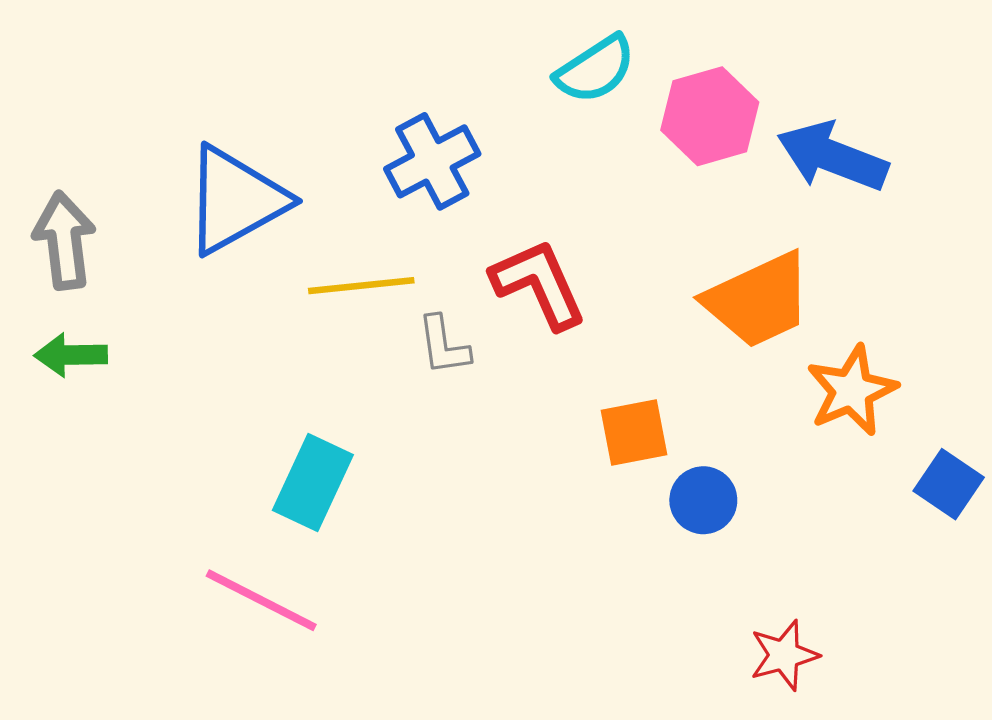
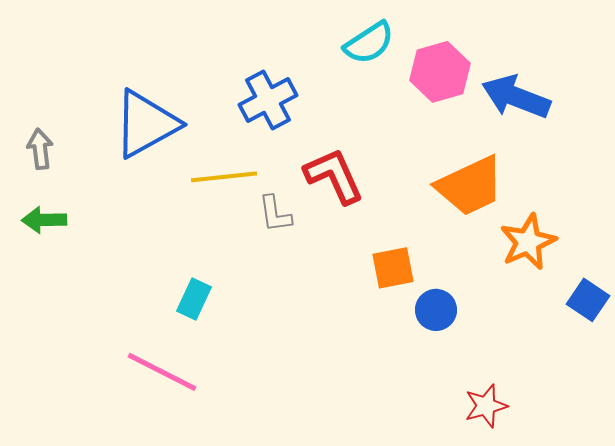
gray arrow: (64, 240) -> (40, 149), size x0.7
cyan rectangle: (313, 482) -> (194, 299), size x0.7

